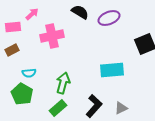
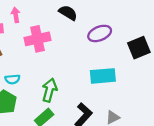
pink arrow: (32, 14) -> (16, 15), turned -56
purple ellipse: (109, 18) -> (100, 33), moved

